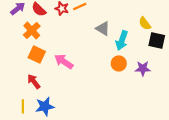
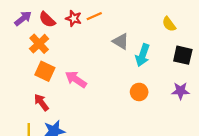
yellow semicircle: (145, 23) -> (169, 24), moved
orange circle: (119, 63) -> (139, 92), moved
purple star: (143, 68) -> (180, 91), moved

